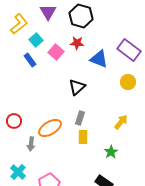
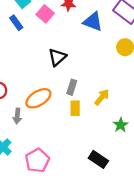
black triangle: (77, 87) -> (57, 57), moved
yellow arrow: (121, 122) -> (102, 97), moved
green star: (111, 152) -> (121, 125), moved

